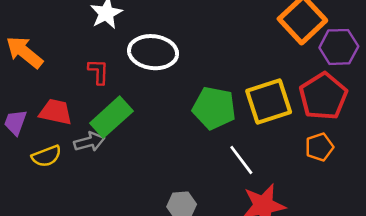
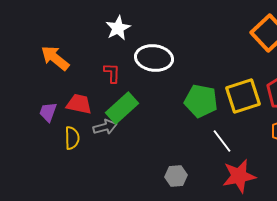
yellow semicircle: (46, 156) -> (72, 138), turned -70

